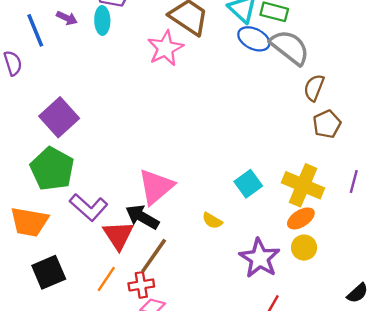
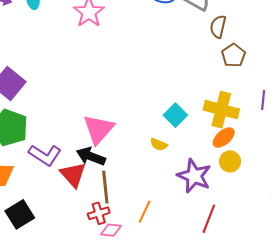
yellow semicircle: (212, 221) -> (159, 144), moved
brown line: (154, 256) -> (105, 187), turned -32
orange line: (106, 279) -> (145, 212), moved

